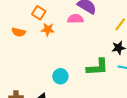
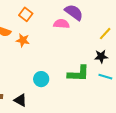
orange star: (48, 29) -> (23, 40), moved

